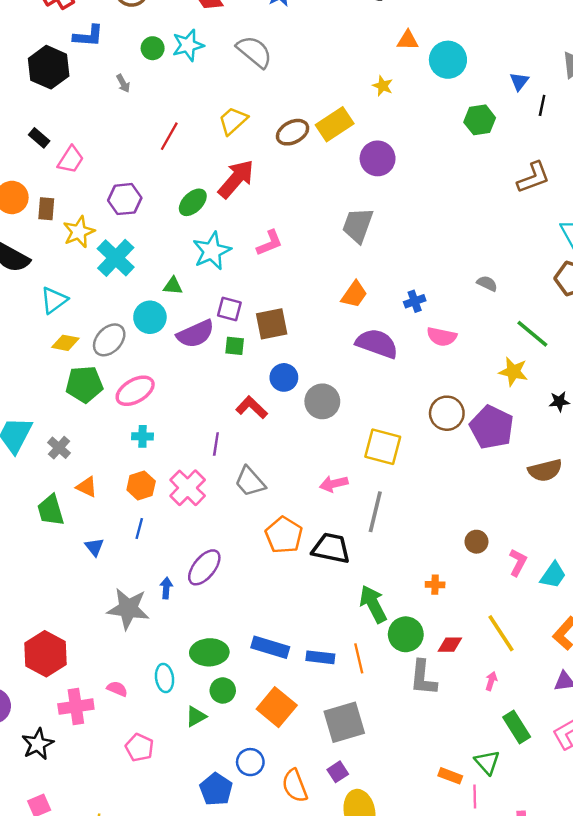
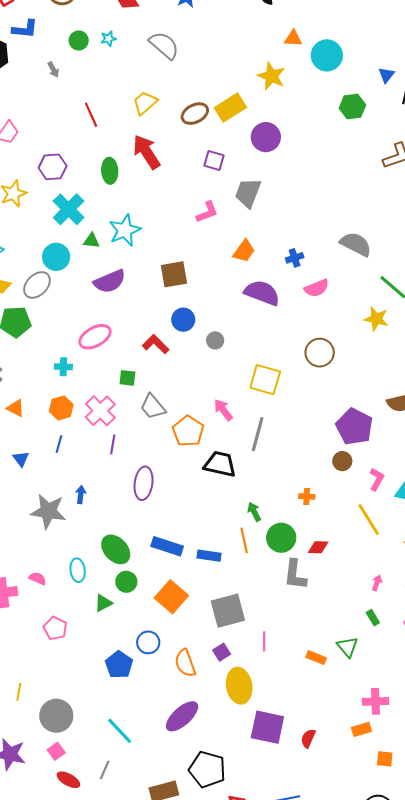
cyan star: (188, 45) -> (108, 39), size x0.6
yellow star: (383, 86) -> (271, 76), size x1.6
red line: (169, 136) -> (91, 115), turned -55
red arrow: (236, 179) -> (147, 152), turned -75
green ellipse: (193, 202) -> (110, 171), turned -50
pink L-shape: (270, 243) -> (207, 212), moved
cyan star: (212, 251) -> (125, 230), moved
cyan cross: (116, 258) -> (69, 209), moved
gray semicircle: (487, 283) -> (356, 244), size x1.8
purple square: (229, 309) -> (214, 161), moved
cyan circle: (150, 317) -> (56, 257), moved
pink semicircle: (442, 337) -> (317, 288), turned -35
green square: (235, 346) -> (127, 378), moved
pink ellipse: (135, 391) -> (95, 337), moved
gray circle: (322, 401) -> (215, 340), size x0.6
purple pentagon: (492, 427) -> (354, 427), moved
purple line: (216, 444) -> (113, 444), moved
pink arrow: (334, 484) -> (223, 410), turned 65
orange pentagon: (284, 535) -> (188, 431), moved
purple ellipse: (204, 567) -> (144, 483), moved, turned -32
green arrow: (373, 604) -> (254, 512), size x0.6
yellow line: (501, 633) -> (369, 519), moved
green ellipse: (209, 652) -> (116, 549), turned 48
orange line: (359, 658) -> (244, 540), moved
pink arrow: (491, 681) -> (377, 583), moved
green rectangle: (517, 727) -> (373, 618), size x0.6
pink line: (475, 796) -> (264, 641), moved

